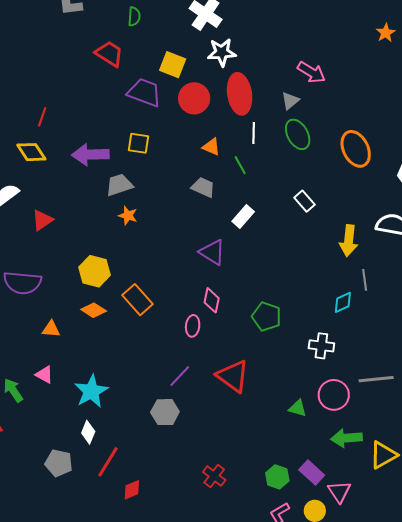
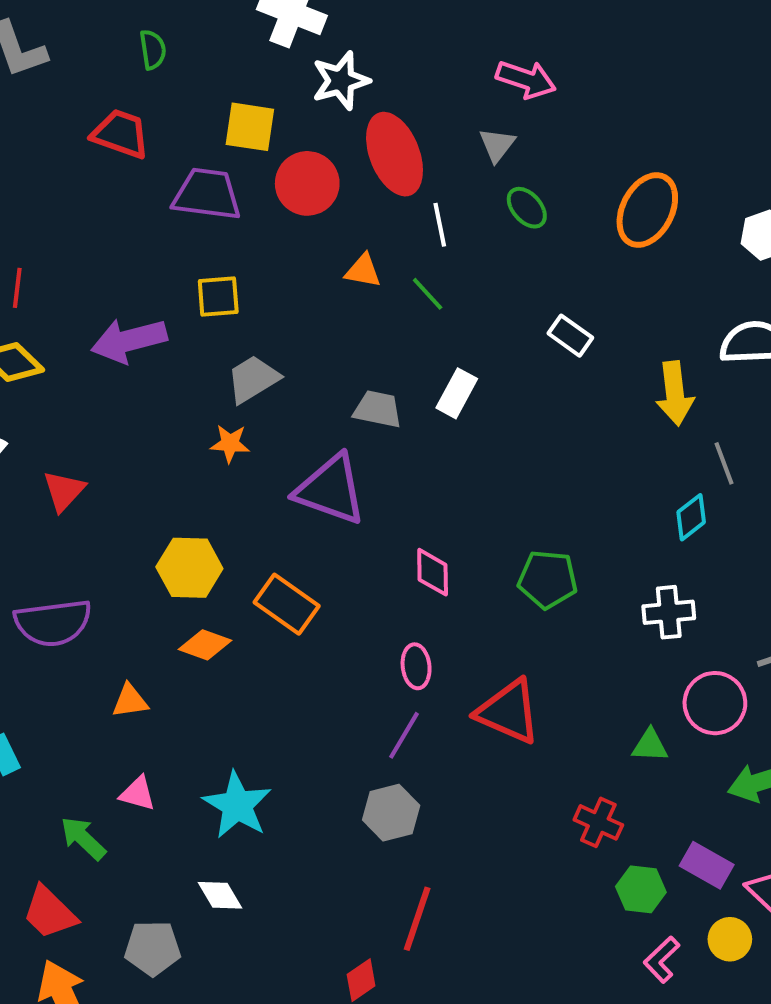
green ellipse: (298, 134) -> (527, 208), size x0.7
orange ellipse: (356, 149) -> (647, 210), turned 66
gray trapezoid: (119, 185) -> (253, 379), moved
gray trapezoid: (203, 187) -> (378, 409), moved
purple triangle: (212, 252) -> (331, 490), moved, size x1.4
pink ellipse: (193, 326) -> (416, 666), moved
white diamond: (88, 432) -> (220, 895), moved, turned -40
red line: (108, 462) -> (417, 919), moved
gray pentagon: (59, 463) -> (153, 948), moved
red cross: (214, 476) -> (598, 822), moved

